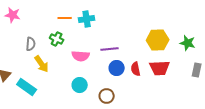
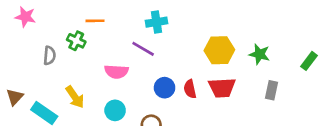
cyan cross: (87, 19) -> (157, 22), moved
green cross: (57, 39) -> (76, 41), moved
purple line: (110, 49) -> (143, 49), moved, turned 36
yellow arrow: (42, 64) -> (75, 97), moved

